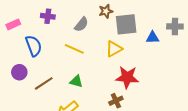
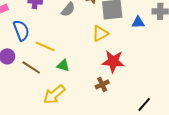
yellow line: (74, 49) -> (45, 46), moved
brown line: (44, 83) -> (31, 67), turned 66

